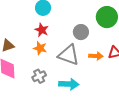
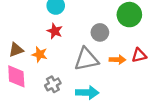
orange star: (40, 48) -> (40, 54), moved
gray triangle: (69, 55) -> (86, 59), turned -30

